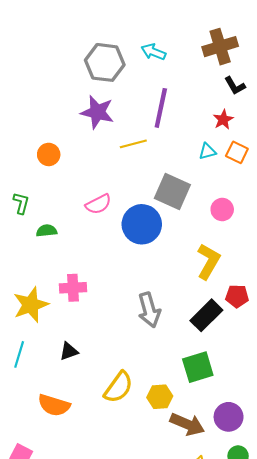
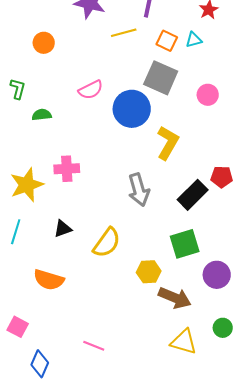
orange square: (237, 152) -> (167, 41), moved
yellow L-shape: (208, 261) -> (168, 143), moved
yellow semicircle: (118, 387) -> (107, 243), moved
purple circle: (229, 417) -> (217, 275), moved

